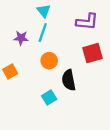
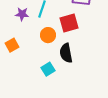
red square: (92, 53) -> (69, 23), moved

